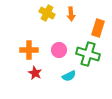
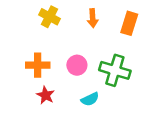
yellow cross: (47, 13) -> (49, 17), moved
orange rectangle: (98, 28) -> (129, 23), moved

